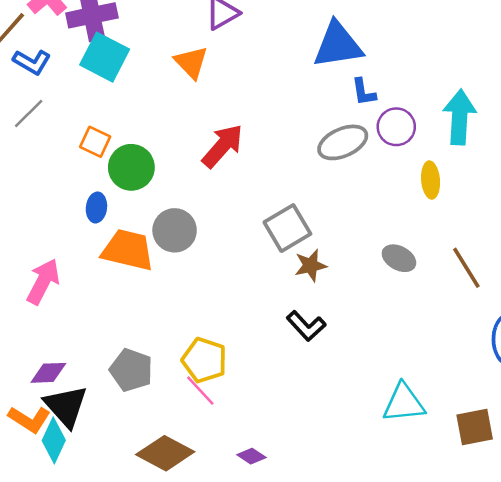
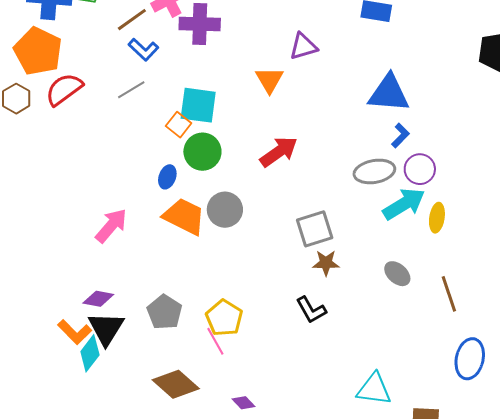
cyan square: (105, 57) -> (198, 105), moved, turned -33
blue L-shape: (364, 92) -> (400, 135), turned -140
cyan arrow: (459, 117) -> (404, 204), moved, turned 42

